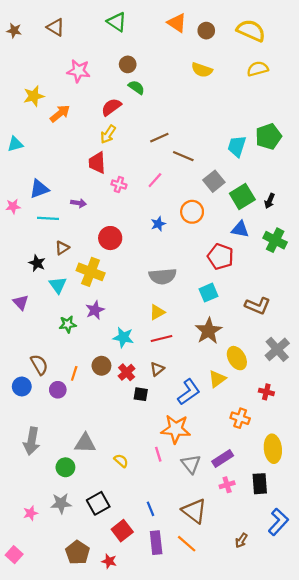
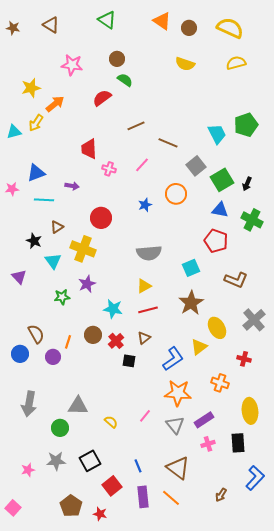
yellow arrow: (108, 134) -> (36, 123), moved
brown line: (159, 138) -> (136, 126), moved
cyan trapezoid: (237, 146) -> (217, 134), turned 135
red pentagon: (220, 257) -> (216, 241), moved
orange star: (176, 429) -> (178, 393), moved
pink line: (158, 454) -> (145, 416), turned 56

